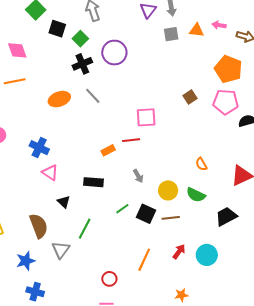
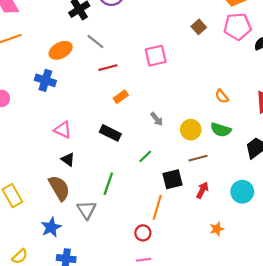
red line: (131, 140) -> (108, 68), moved
blue cross: (39, 148) -> (45, 80), moved
black rectangle: (93, 182) -> (110, 133), turned 30
black triangle: (64, 202) -> (68, 160), moved
black square: (146, 214) -> (173, 179), moved, turned -30
red arrow: (179, 252) -> (202, 190), moved
orange line: (144, 260) -> (157, 207), moved
orange star: (181, 295) -> (217, 229), moved

